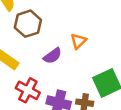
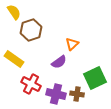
purple semicircle: (53, 56) -> (59, 62), moved

